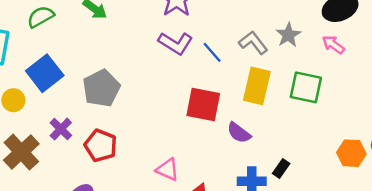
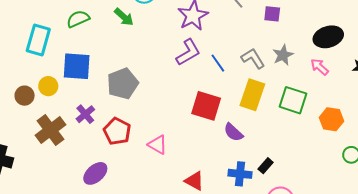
purple L-shape: (176, 43) -> (188, 52), turned -68
blue square: (45, 73) -> (77, 66), turned 36
orange hexagon: (351, 153) -> (332, 119), moved
pink triangle: (167, 170) -> (158, 145), moved

